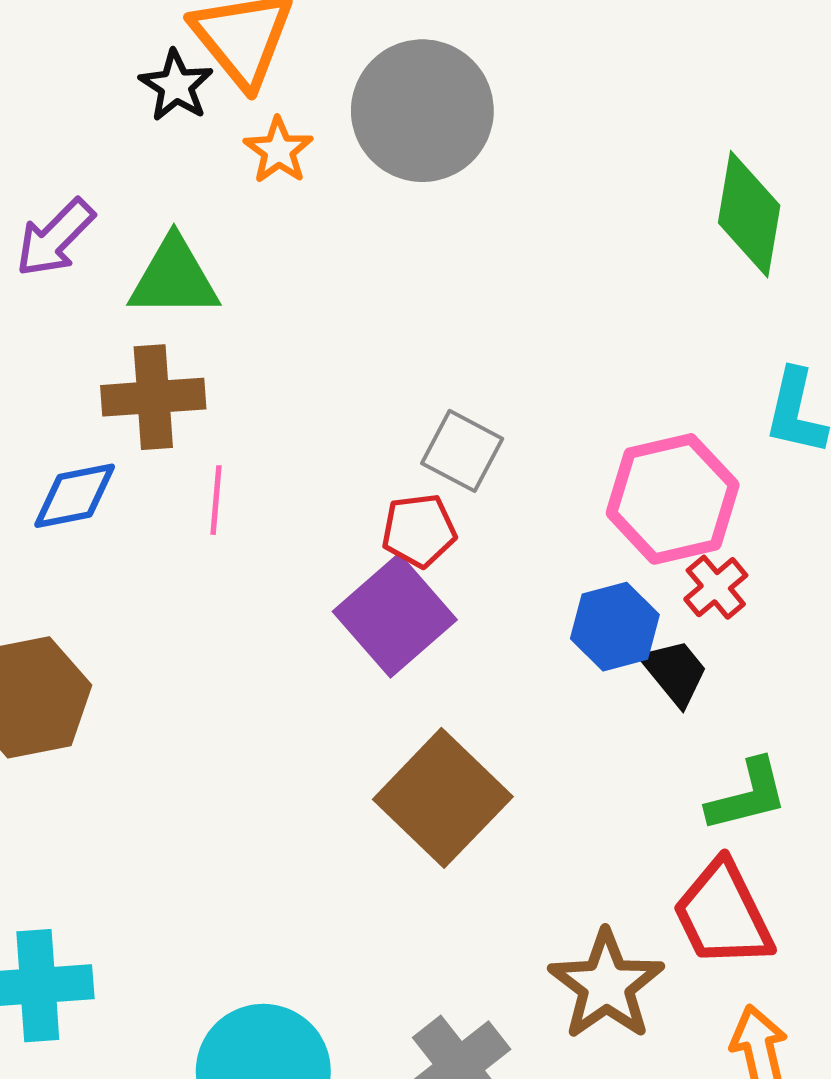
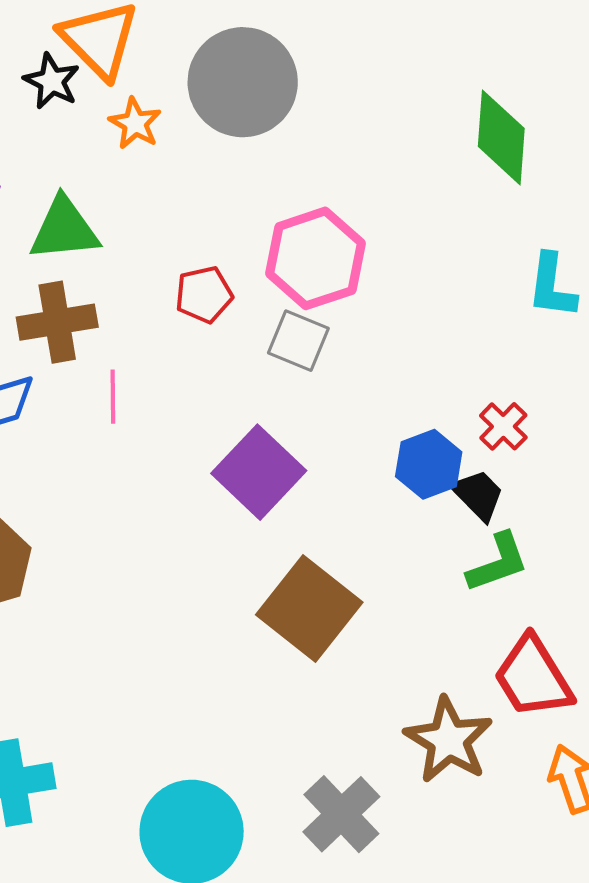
pink hexagon: (673, 499) -> (316, 258), moved
red pentagon: (419, 531) -> (204, 295), moved
green L-shape: (747, 795) -> (498, 563), moved

